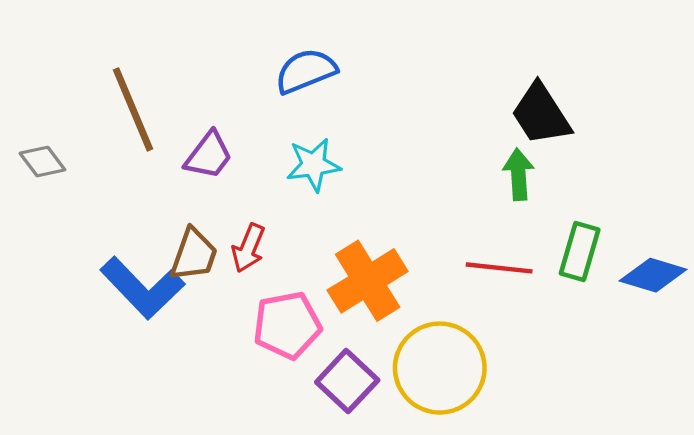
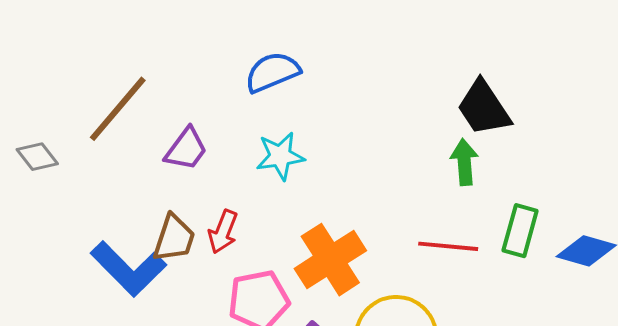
brown line: (133, 109) -> (118, 109), turned 64

